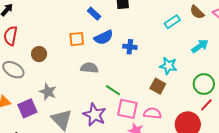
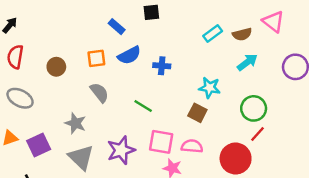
brown semicircle: (197, 12) -> (242, 34), moved, turned -56
brown circle: (39, 54) -> (56, 67), moved
gray semicircle: (89, 68) -> (99, 93), moved, turned 48
green line: (113, 90) -> (143, 106), moved
gray star: (48, 92) -> (75, 123), moved
purple star: (95, 115) -> (121, 150), turned 30

